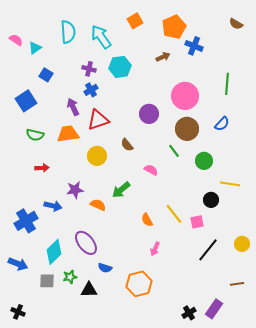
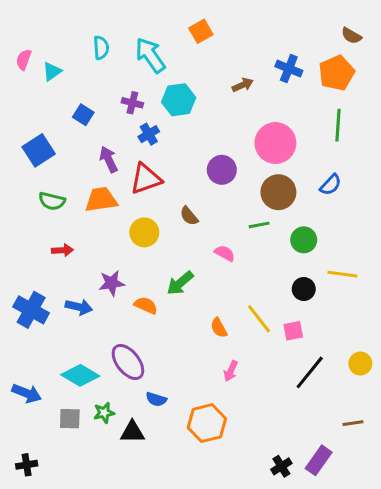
orange pentagon: (174, 27) -> (337, 73), moved
cyan semicircle: (68, 32) -> (101, 48), size x0.7
pink semicircle: (16, 40) -> (24, 60), turned -104
blue square: (46, 75) -> (83, 115), moved
blue cross: (91, 90) -> (149, 134), moved
green line: (174, 151) -> (259, 225), turned -64
black circle: (211, 200) -> (304, 289), moved
blue cross: (26, 221) -> (31, 310), moved, turned -30
cyan diamond: (54, 252) -> (80, 375), turned 75
black cross: (18, 312) -> (27, 465), turned -32

